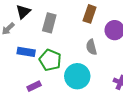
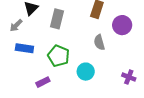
blue rectangle: (26, 52) -> (24, 48), moved
cyan circle: (77, 76) -> (86, 72), size x0.7

